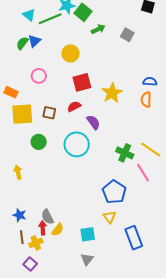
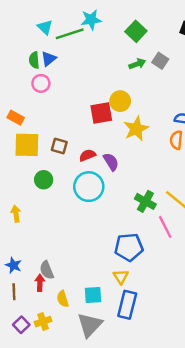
green square: (83, 12) -> (136, 31), moved
green arrow: (98, 29) -> (137, 64), moved
green semicircle: (22, 43) -> (34, 60), turned -48
yellow circle: (71, 53) -> (120, 101), moved
pink circle: (39, 76) -> (41, 83), moved
red semicircle: (74, 106) -> (87, 155), moved
blue pentagon: (114, 192) -> (129, 247), turned 30
yellow semicircle: (58, 230) -> (63, 299), moved, turned 120
blue rectangle: (134, 238) -> (127, 305), moved, turned 30
yellow cross: (36, 243) -> (43, 322), moved
gray triangle: (87, 259) -> (90, 325), size x1.6

